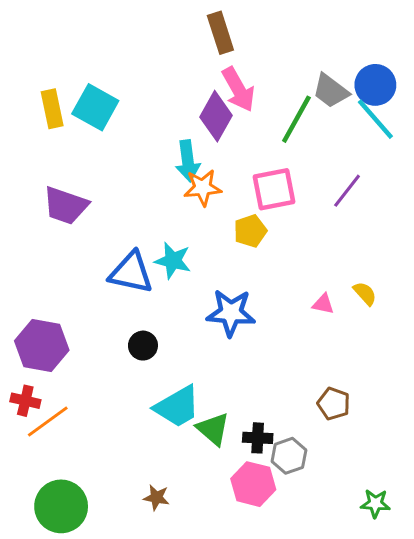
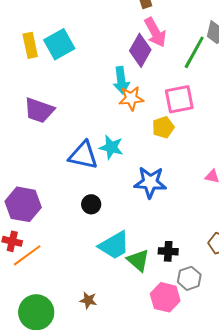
cyan square: (95, 107) -> (59, 44), turned 32
black cross: (258, 438) -> (168, 251), moved
brown star: (156, 497) -> (88, 300), moved

